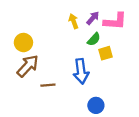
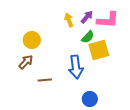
yellow circle: (23, 43) -> (32, 40), moved
yellow square: (106, 53) -> (99, 50), size x1.5
brown arrow: (28, 66) -> (26, 62), size x0.7

